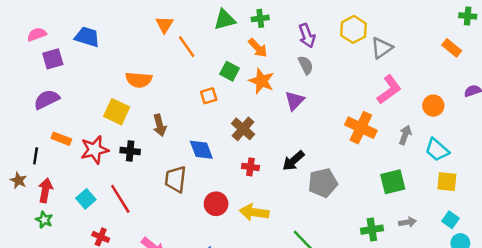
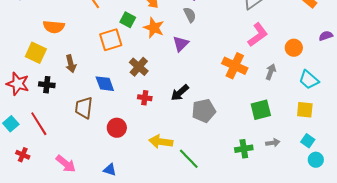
orange square: (209, 96) -> (111, 40), size x1.6
red star: (95, 150) -> (18, 84), turned 30
cyan trapezoid: (437, 150) -> (309, 80), moved
yellow arrow: (254, 212) -> (161, 142), moved

